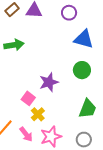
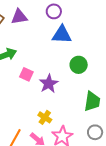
blue triangle: (84, 39) -> (62, 35), moved
pink square: (28, 98) -> (26, 74), moved

